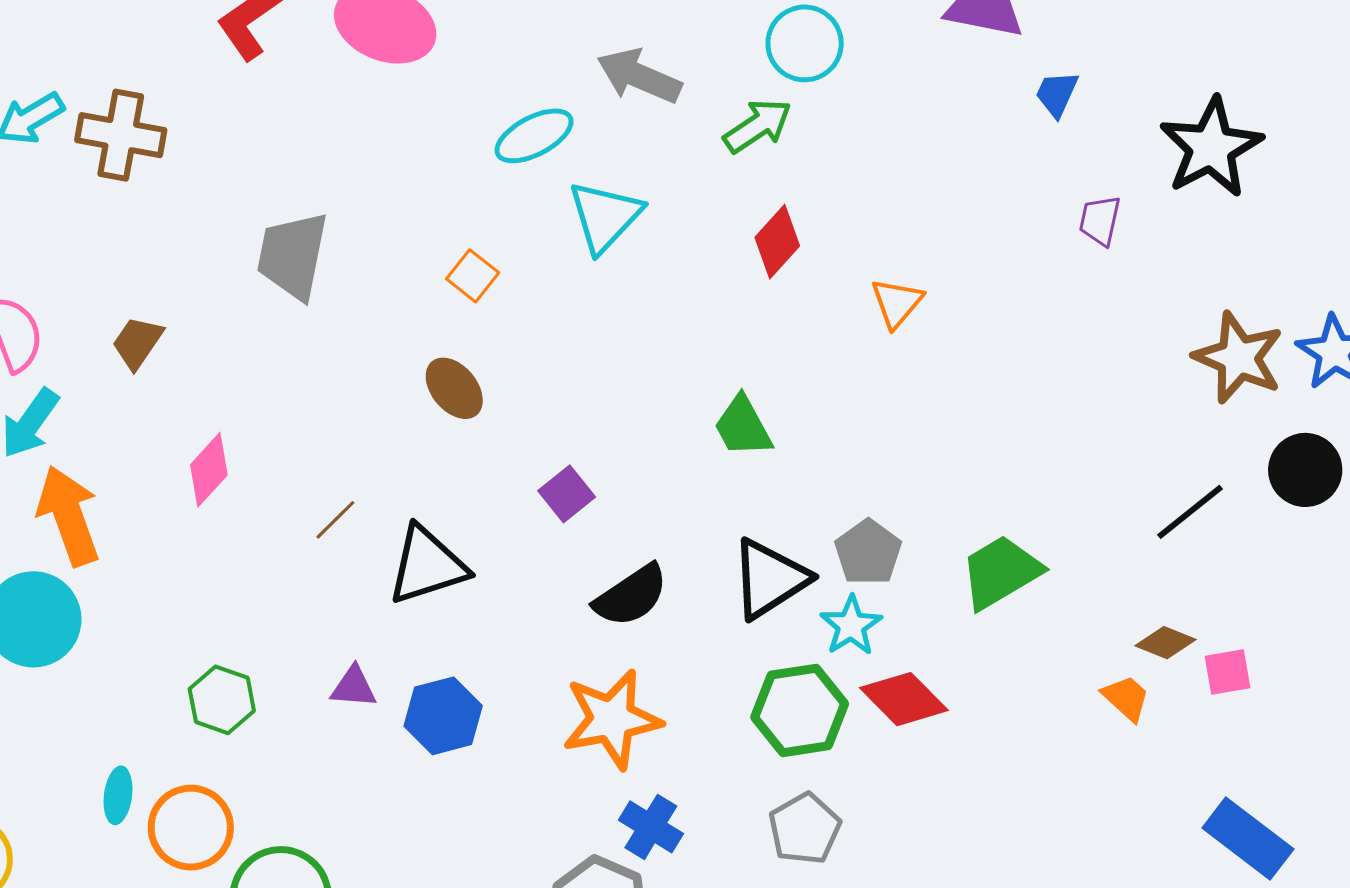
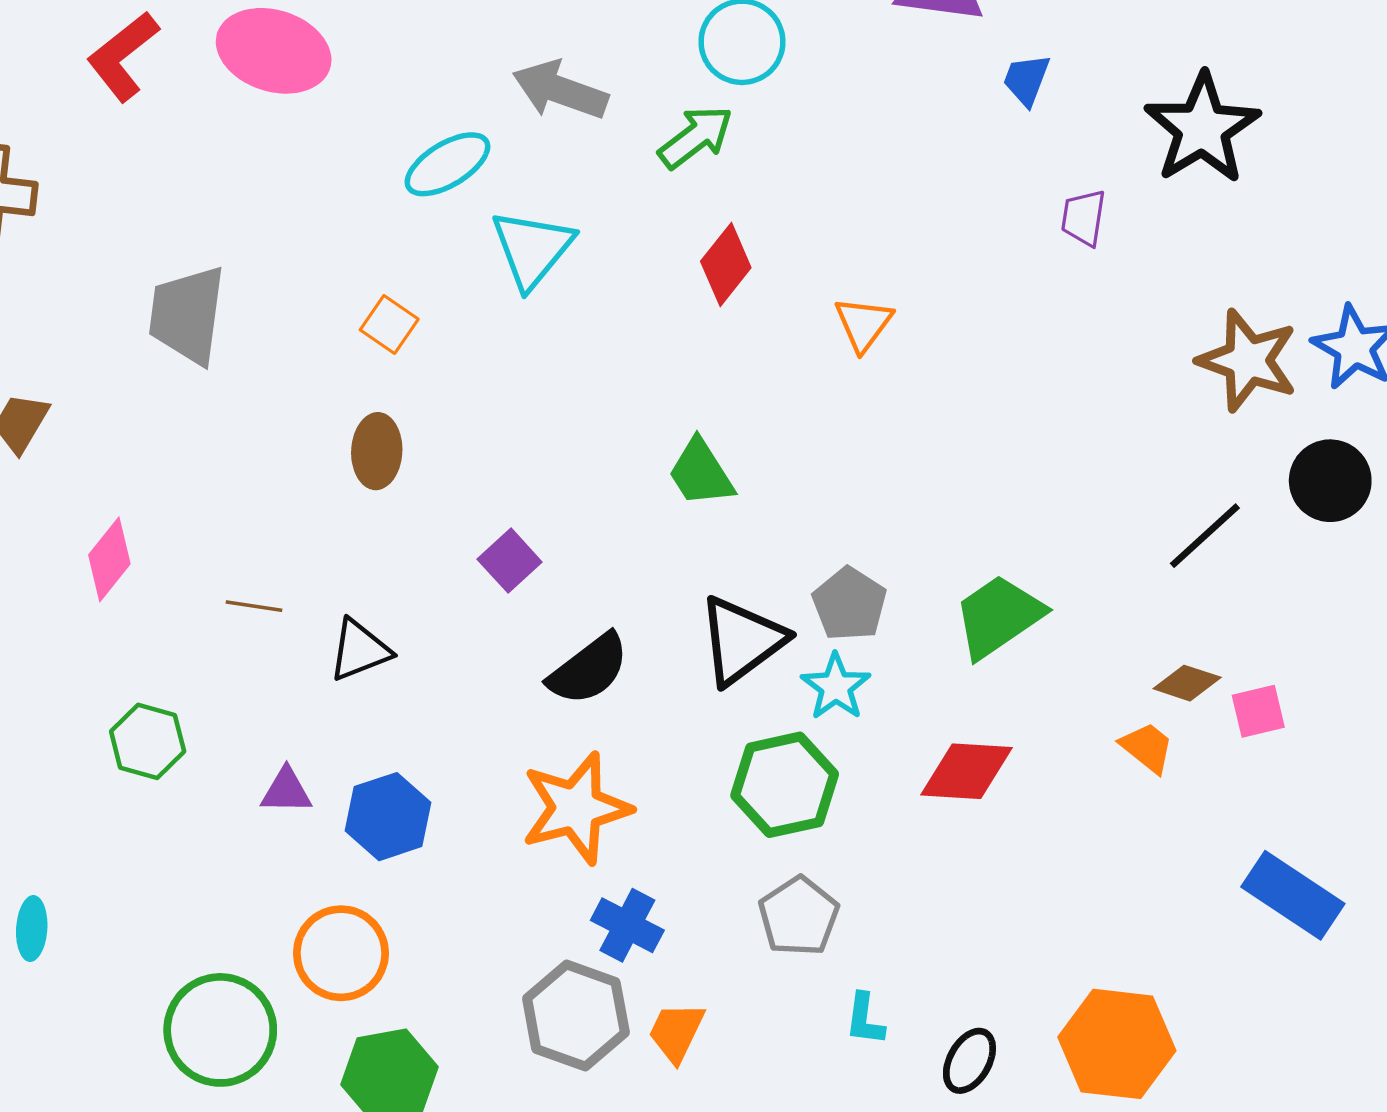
brown ellipse: (454, 388) -> (377, 451), turned 46
brown line: (335, 520) -> (254, 606), turned 57
black triangle: (427, 565) -> (359, 650), size x0.7
red diamond: (904, 699) -> (966, 771), moved, turned -38
green hexagon: (222, 700) -> (148, 741), moved
orange circle: (191, 828) -> (341, 953), moved

